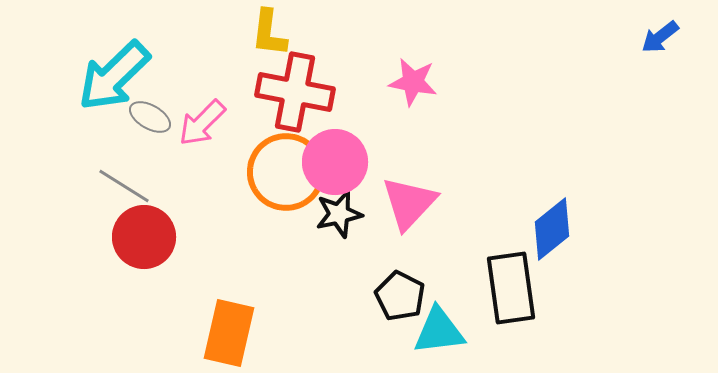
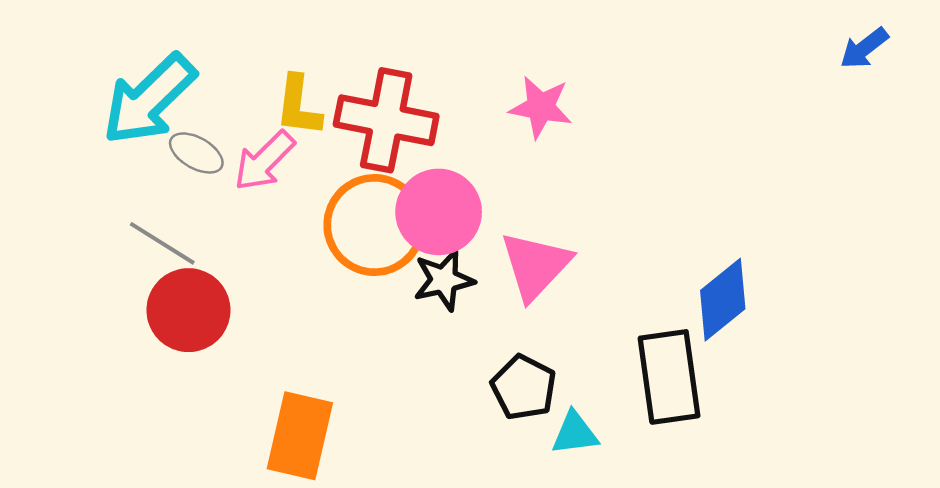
yellow L-shape: (269, 33) -> (298, 106), moved
cyan triangle: (439, 331) -> (575, 433), size x0.7

